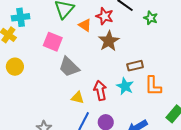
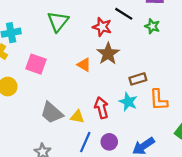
orange triangle: (85, 25) -> (84, 65), moved
pink square: (53, 42) -> (36, 64), moved
gray trapezoid: (69, 67) -> (52, 113), moved

